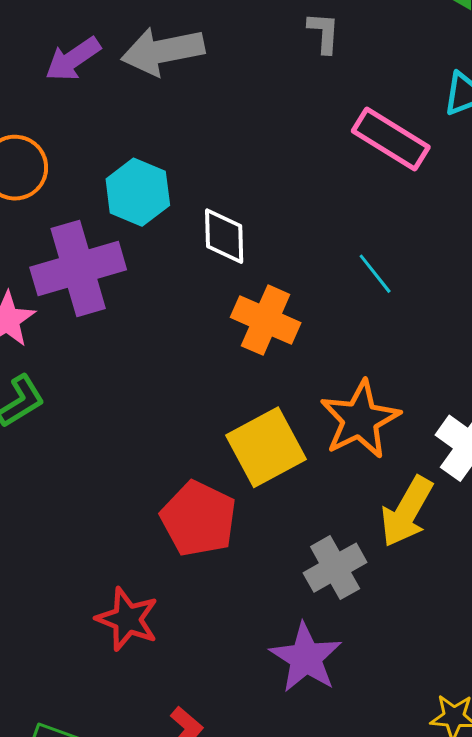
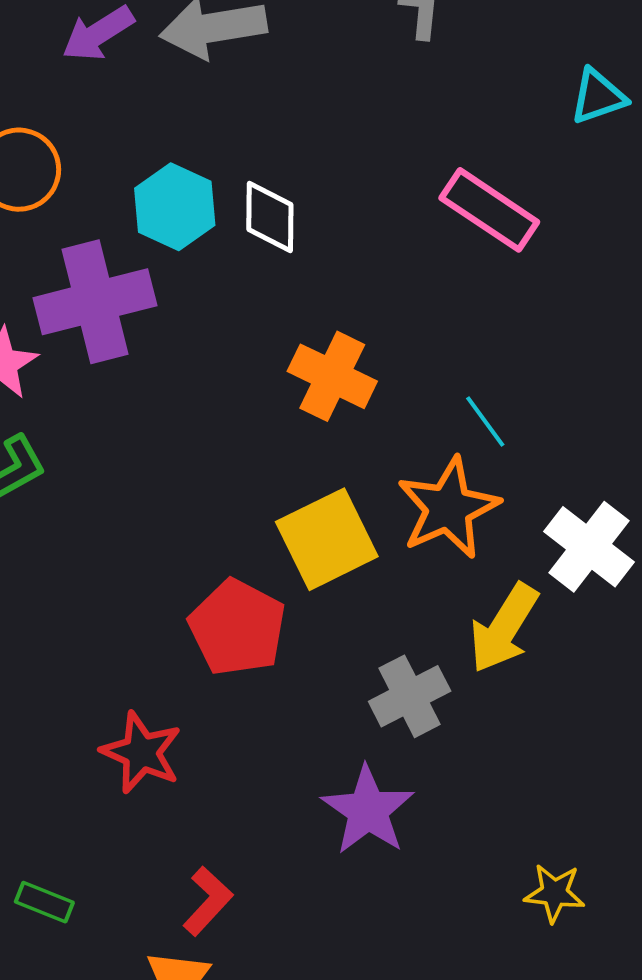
pink rectangle: (391, 139) -> (489, 210), moved
white diamond: (224, 236) -> (270, 217), moved
cyan line: (375, 274) -> (485, 422), moved

